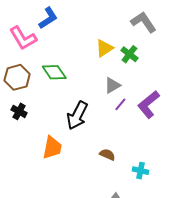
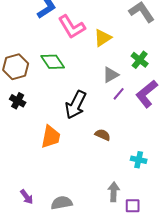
pink L-shape: (23, 38) -> (72, 27), moved
green cross: (129, 54) -> (140, 60), moved
brown semicircle: (107, 155) -> (103, 135), moved

